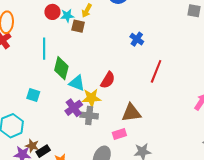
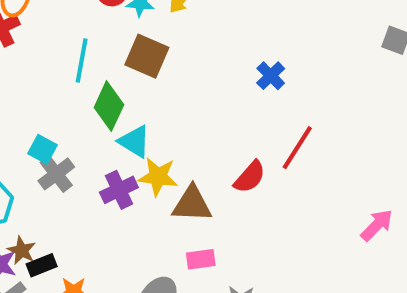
brown square: (78, 26) -> (147, 56), moved, size x1.5
red semicircle: (108, 80) -> (250, 177), moved
brown triangle: (131, 113) -> (192, 204), moved
gray cross: (89, 115) -> (56, 174), moved, turned 36

